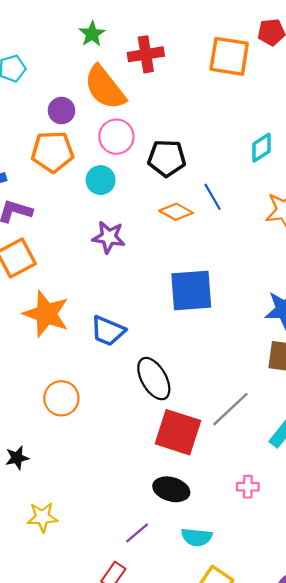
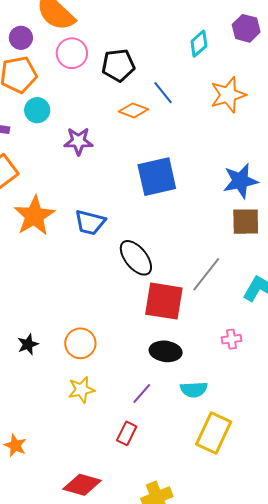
cyan circle: (101, 180) -> (37, 110), moved
orange star: (46, 314) -> (34, 216), turned 30
orange circle: (61, 398) -> (80, 343), moved
yellow star: (42, 517) -> (81, 390), moved

